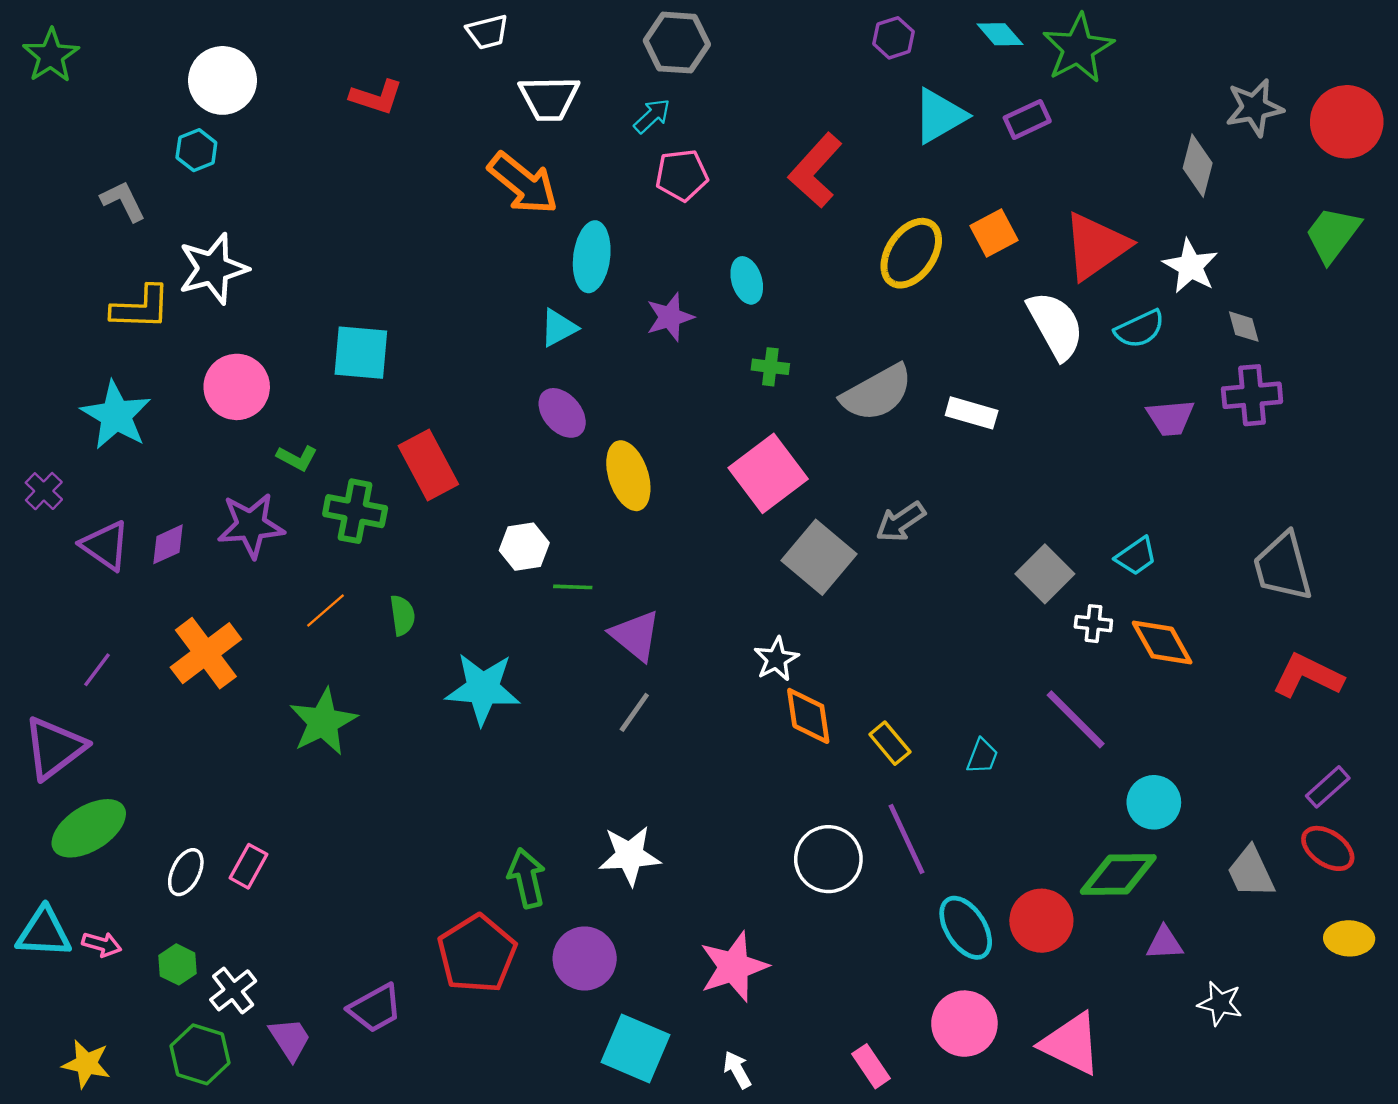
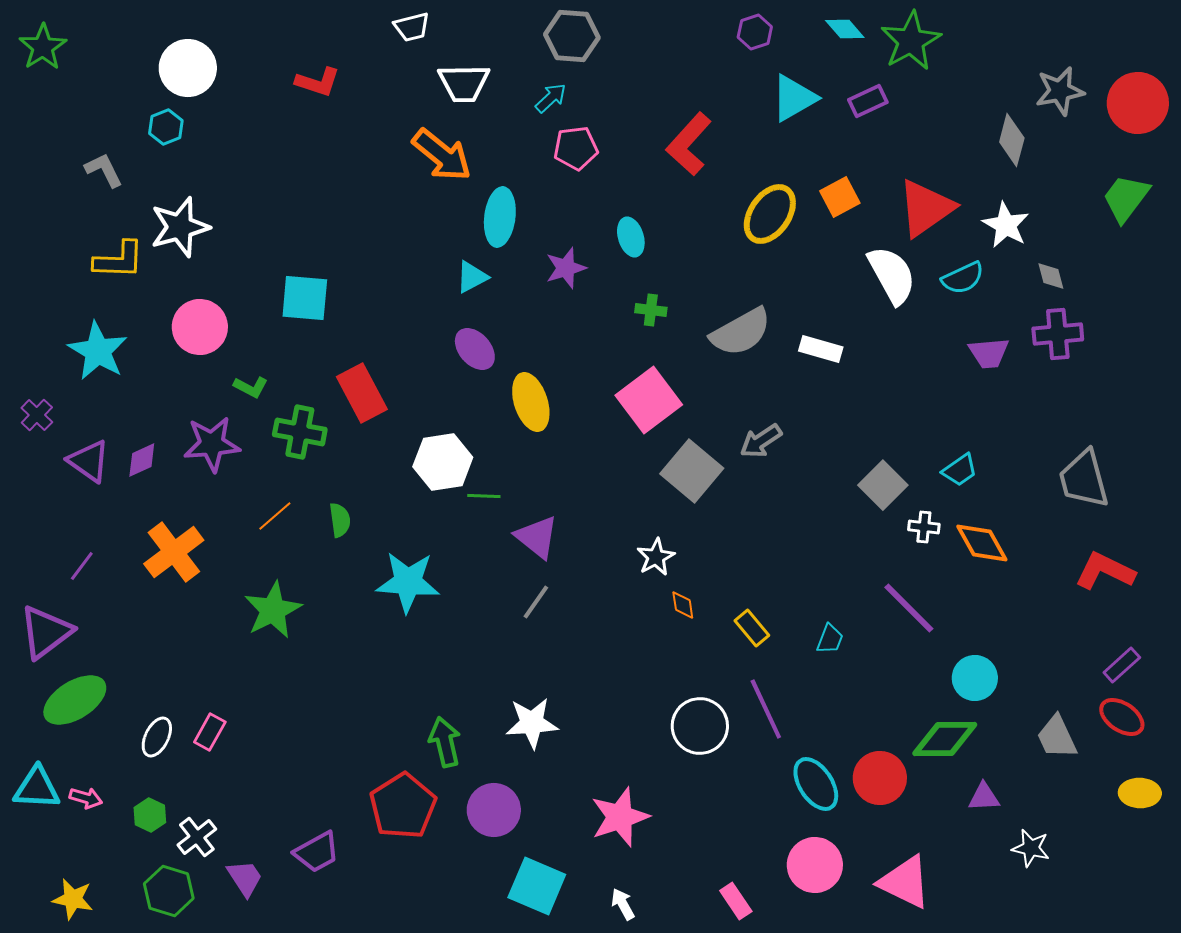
white hexagon: (524, 547) -> (443, 462), size x1.4
orange diamond: (808, 716) -> (683, 605), size x0.6

